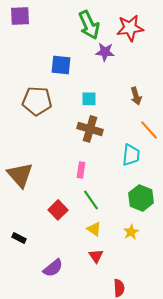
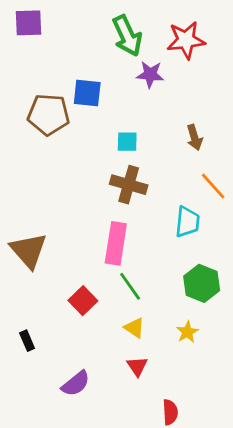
brown pentagon: (37, 101) -> (49, 115), moved
pink rectangle: (81, 170) -> (116, 243), size x1.8
black rectangle: (19, 238) -> (27, 341), turned 40

